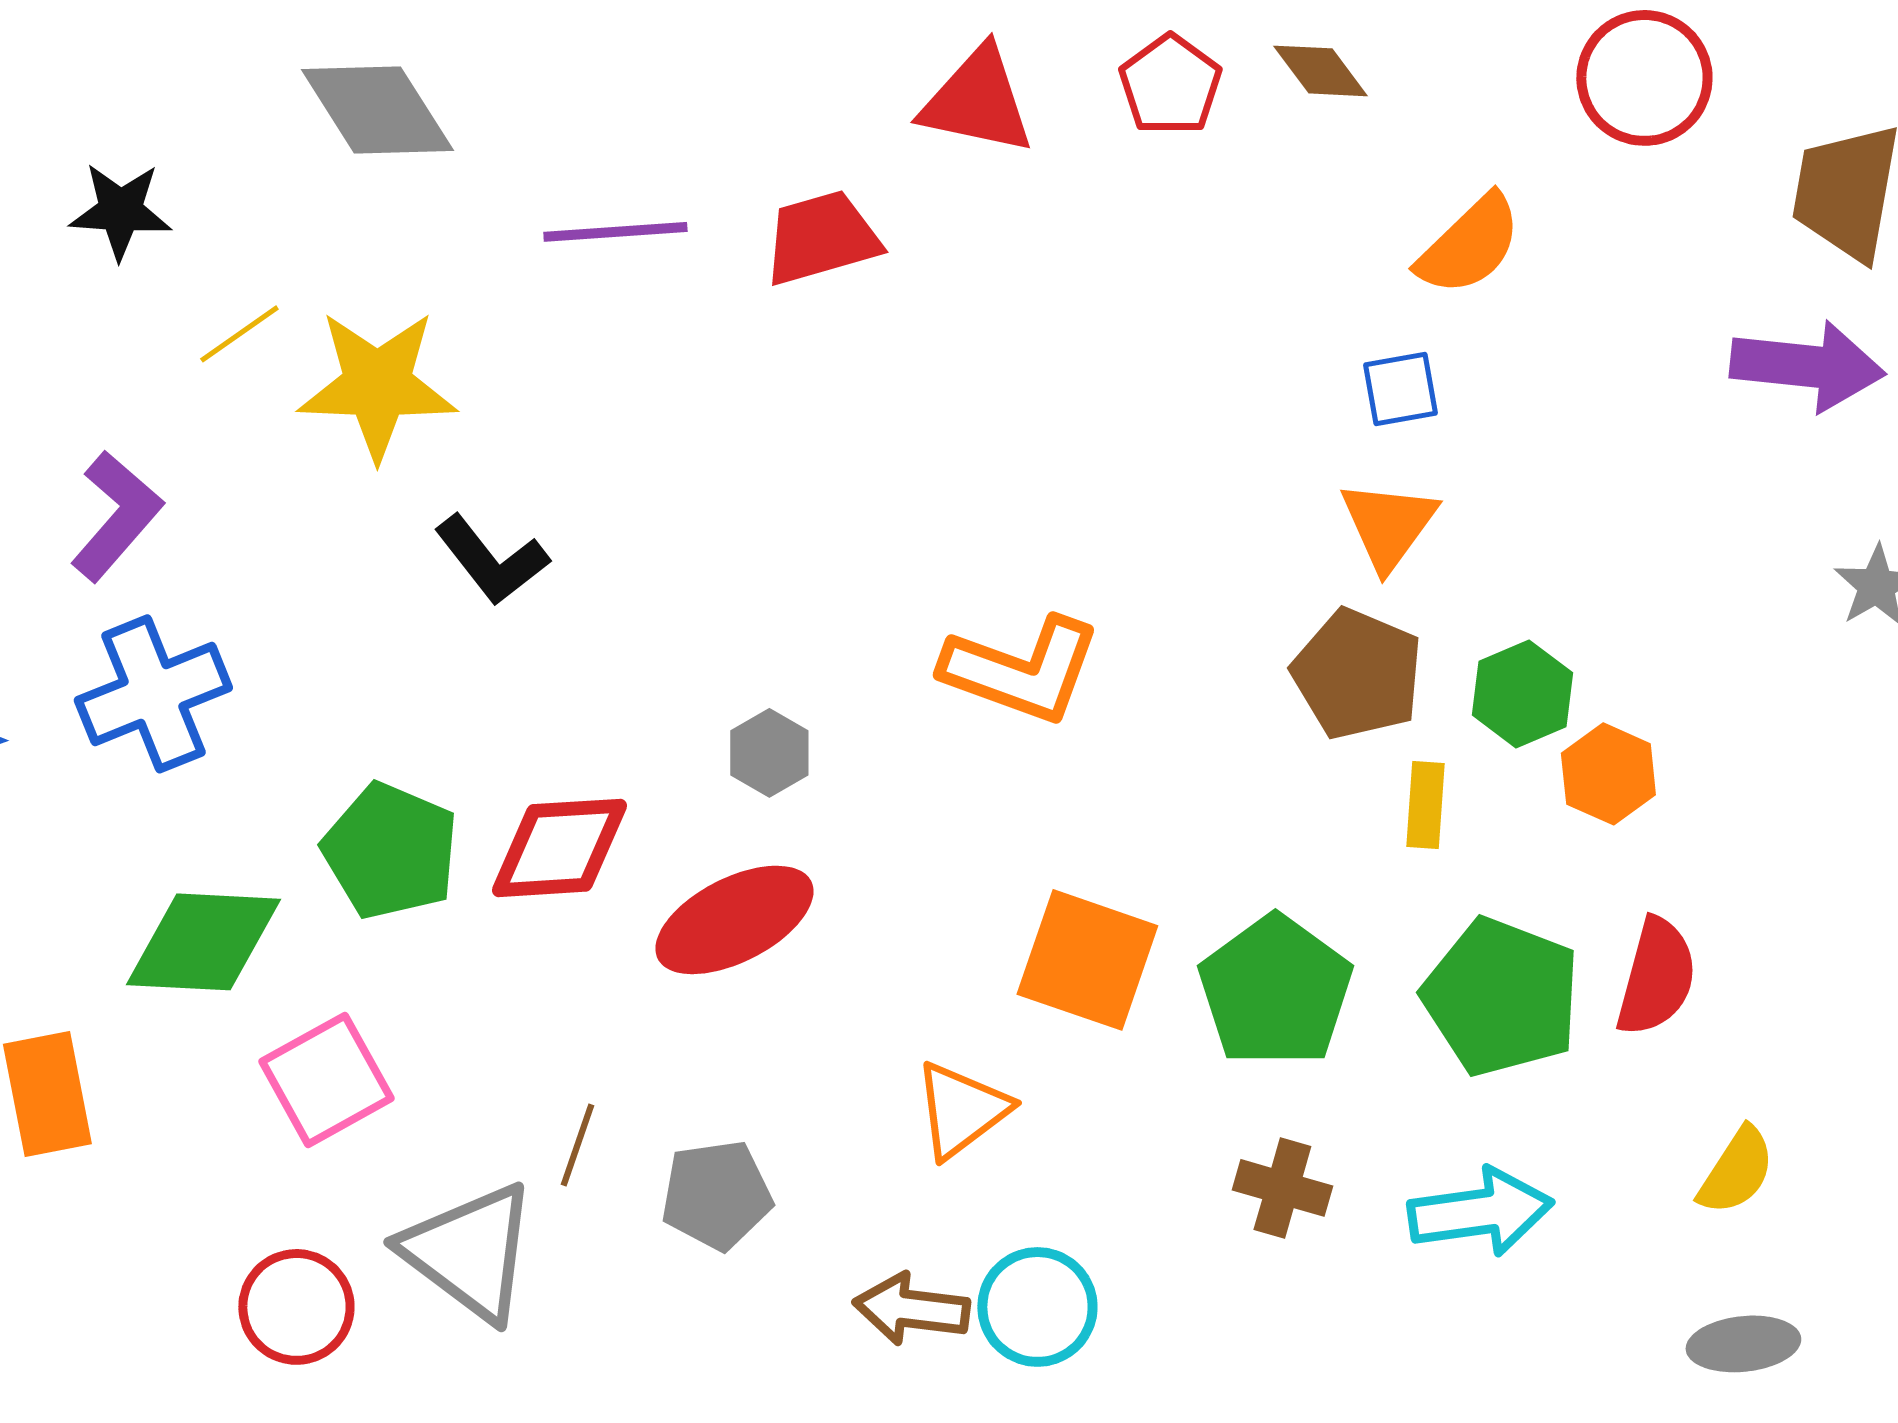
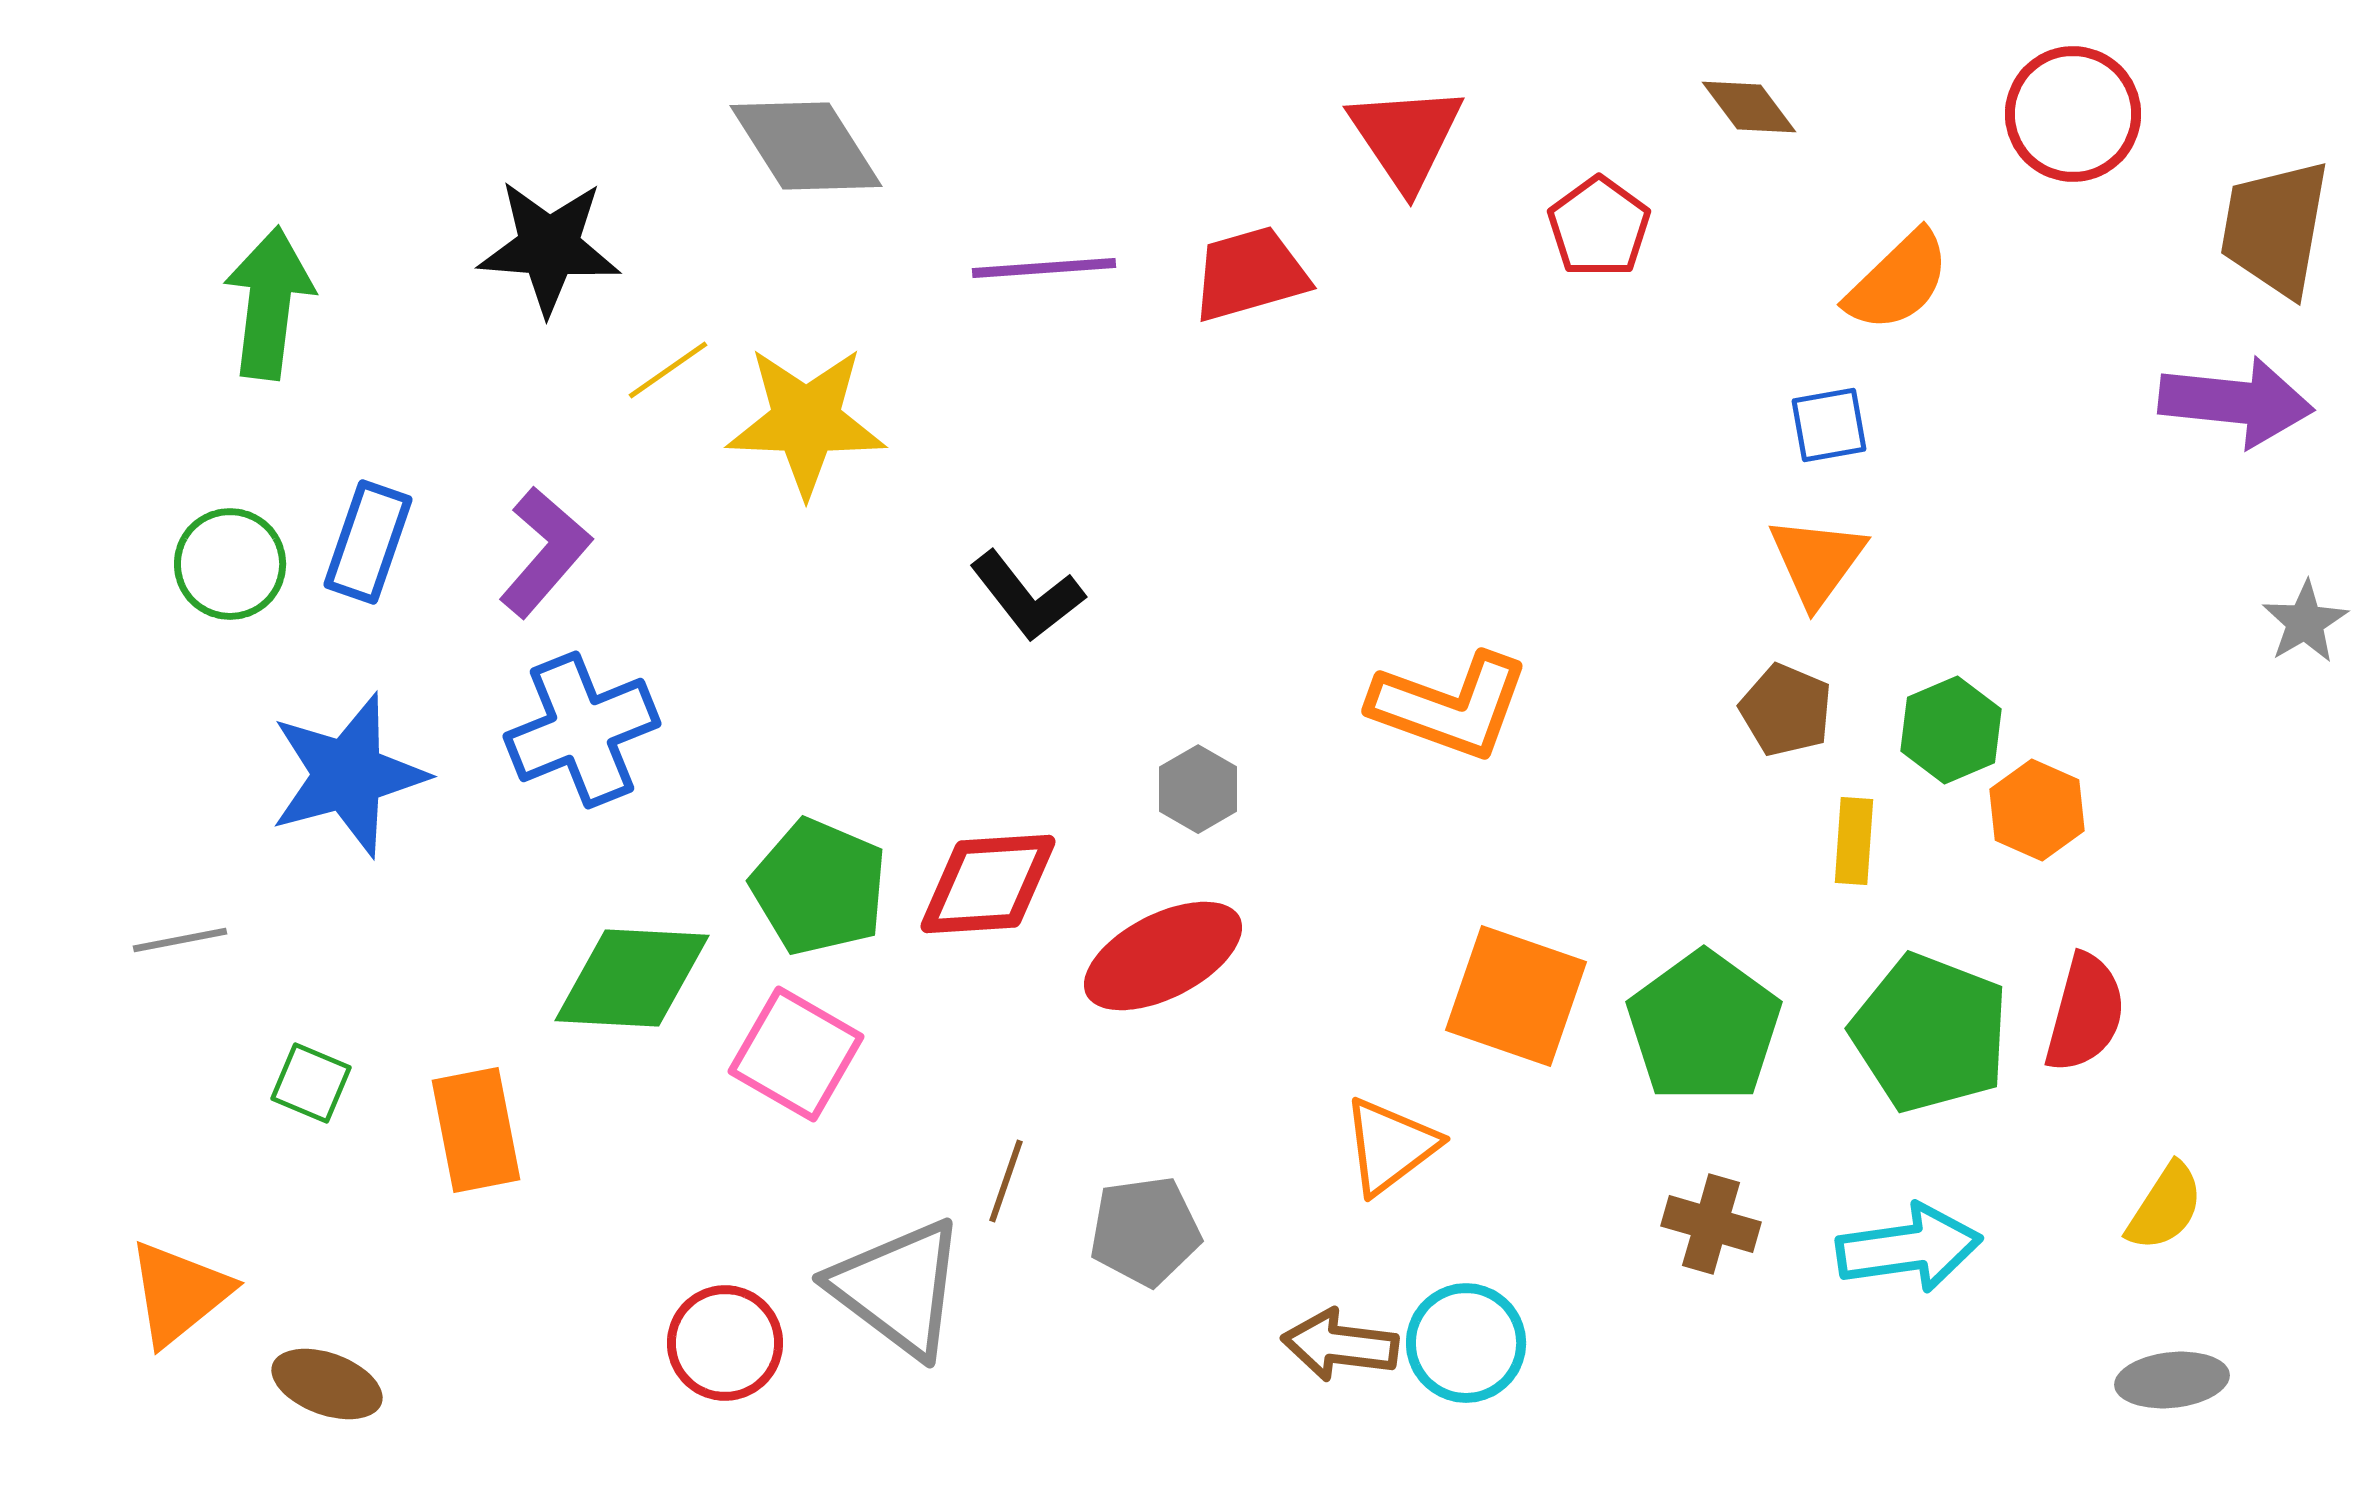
red pentagon: (1170, 85) -> (1599, 227), moved
red triangle: (977, 101) -> (1406, 137), turned 44
black star: (120, 211) -> (549, 247), size x1.4
black L-shape: (491, 560) -> (1027, 596), moved
brown pentagon: (1357, 674) -> (1786, 710), size x0.7
pink square: (326, 1080) -> (796, 1054), moved, turned -31

